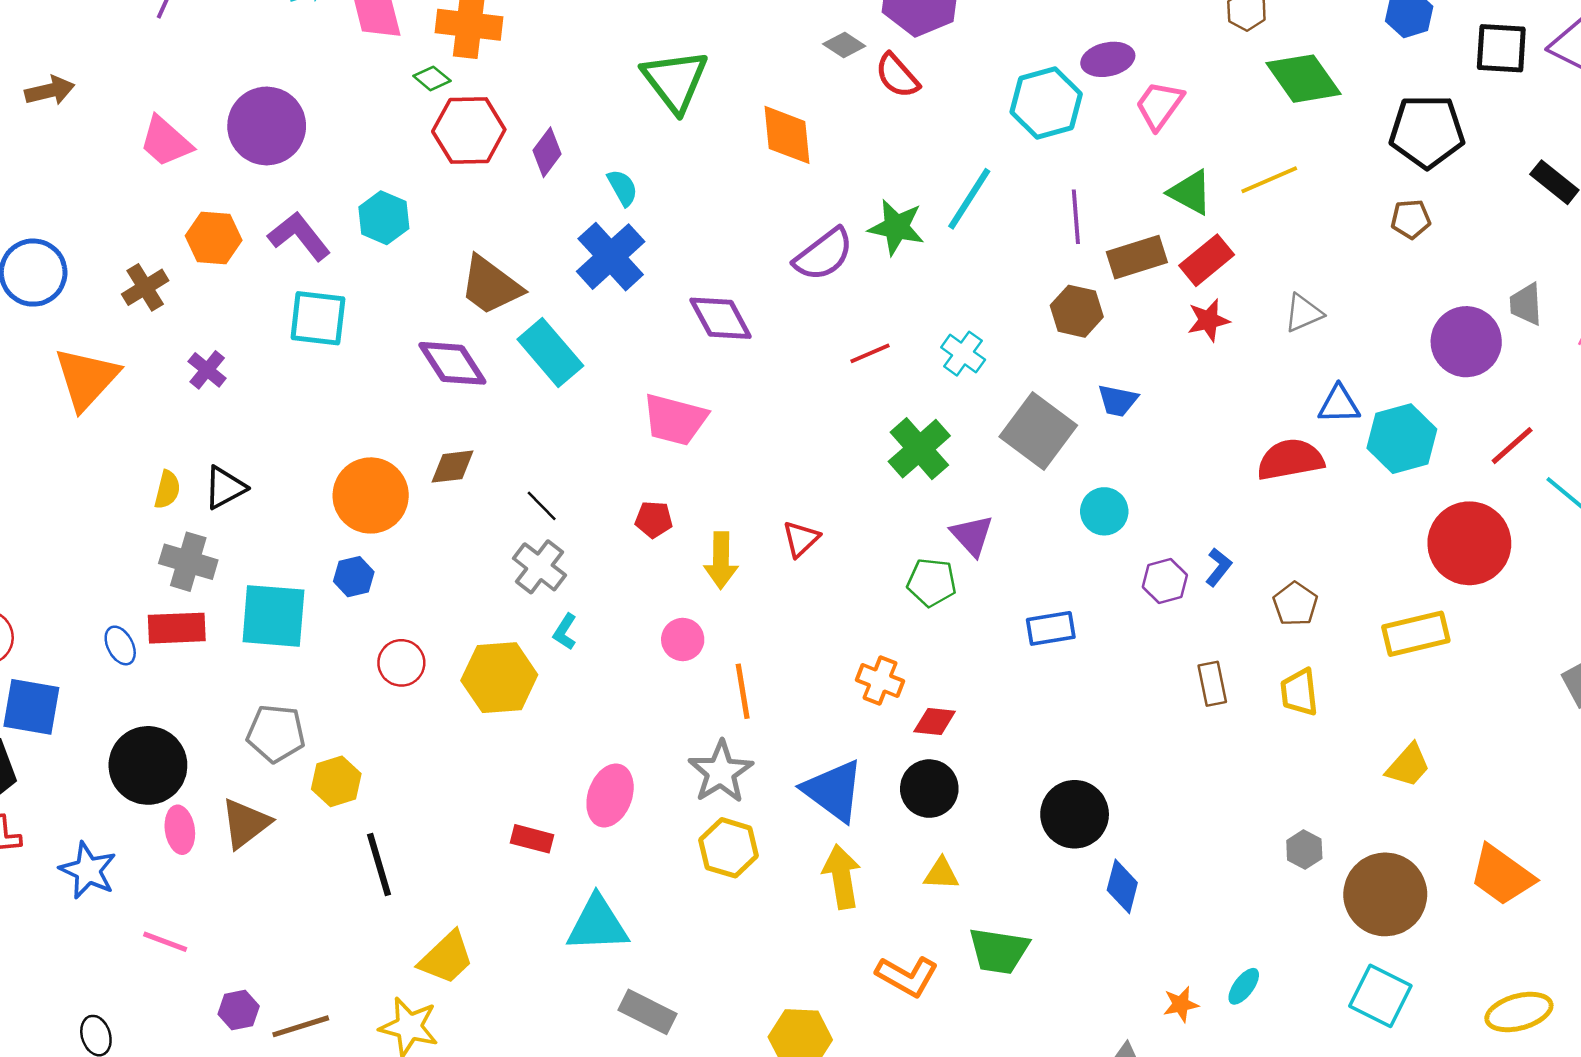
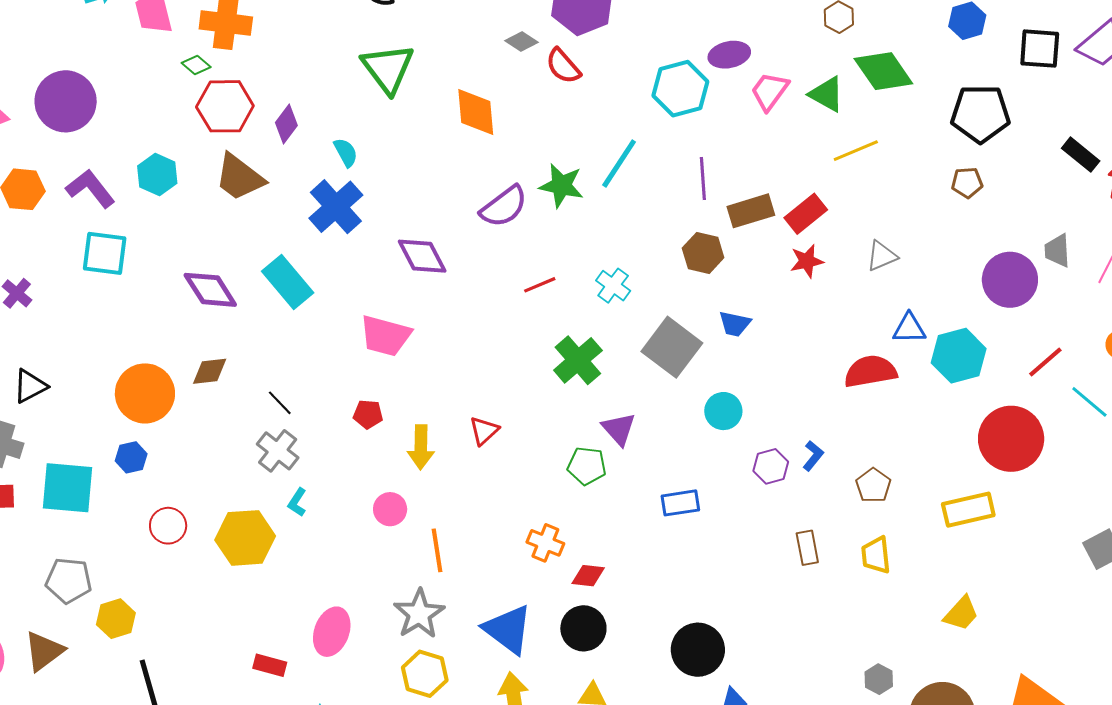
green triangle: (1190, 192) -> (827, 94), moved
brown trapezoid: (491, 286) -> (239, 177), moved

